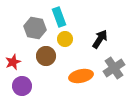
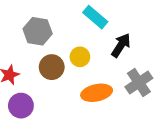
cyan rectangle: (59, 17) -> (95, 17), moved, turned -30
yellow circle: (65, 39) -> (80, 57), moved

